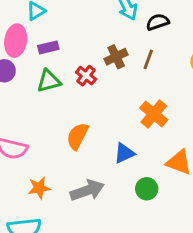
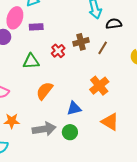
green triangle: (49, 81) -> (31, 61), moved
green circle: (147, 189) -> (70, 132), moved

